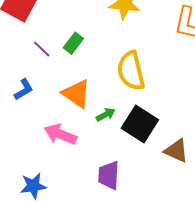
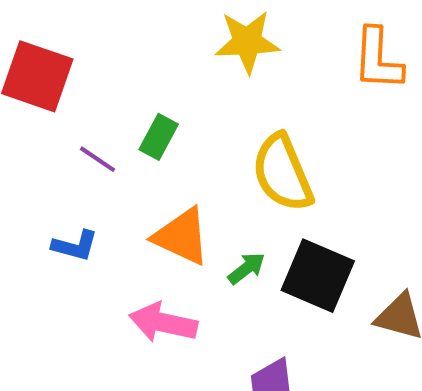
blue L-shape: (24, 90) -> (75, 246), turned 55

